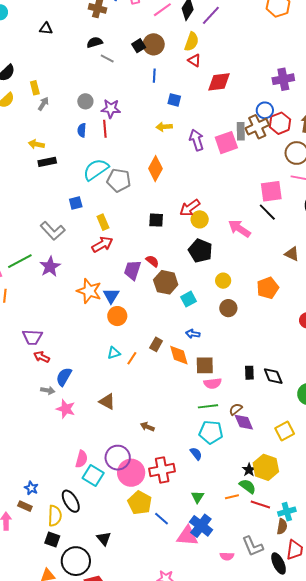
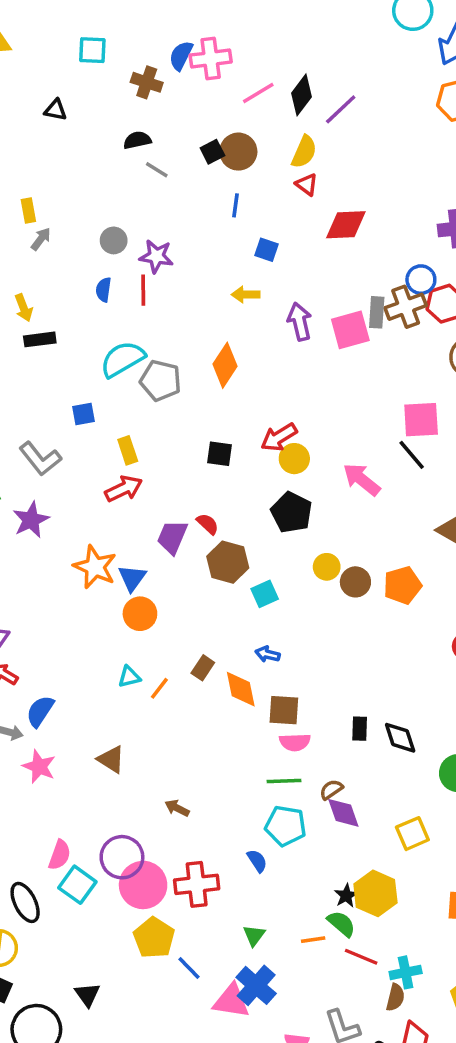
yellow arrow: (36, 144) -> (24, 308), turned -126
brown circle: (228, 308) -> (355, 582), moved
black ellipse: (71, 501) -> (25, 902), moved

